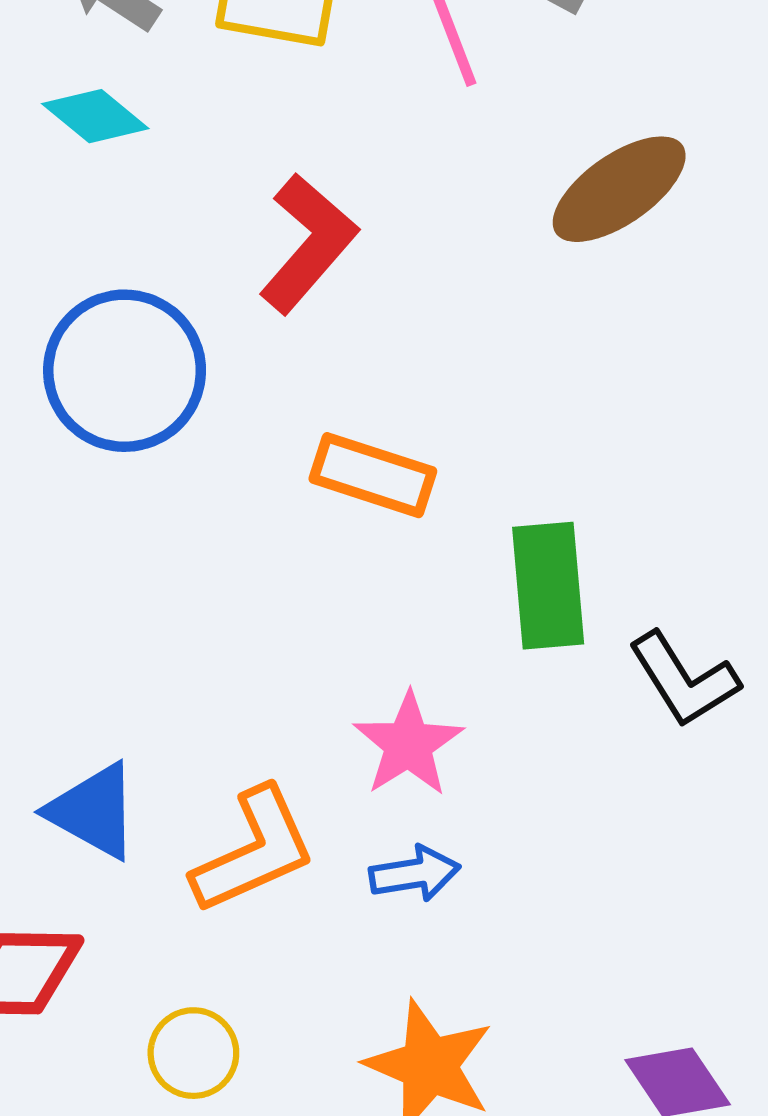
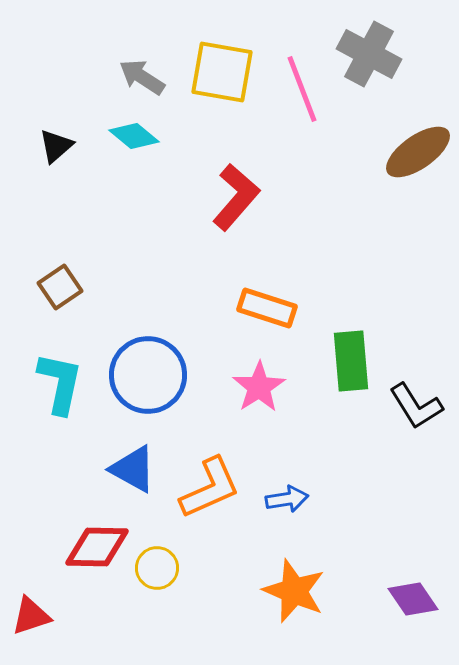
brown ellipse: (619, 189) -> (418, 152), moved
blue circle: (125, 371) -> (148, 375), moved
pink star: (408, 744) -> (259, 387), moved
yellow circle: (193, 1053) -> (157, 568), moved

